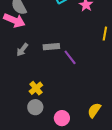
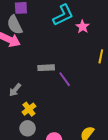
gray arrow: (22, 50) -> (15, 90), moved

